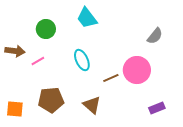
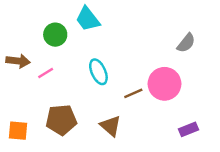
cyan trapezoid: (87, 18) -> (88, 19), moved

